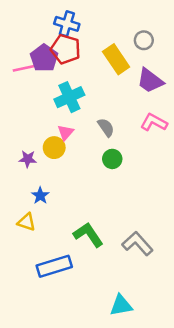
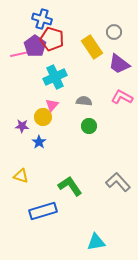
blue cross: (67, 24) -> (42, 19), moved
gray semicircle: (106, 127) -> (84, 101), turned -49
blue star: (40, 196) -> (39, 142), moved
gray L-shape: (137, 244) -> (118, 182), moved

